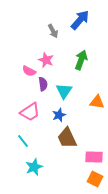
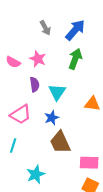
blue arrow: (80, 20) -> (75, 30), moved
pink semicircle: (29, 71) -> (13, 62), moved
cyan line: (23, 141) -> (13, 146), turned 56
cyan star: (34, 167) -> (36, 174), moved

